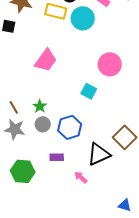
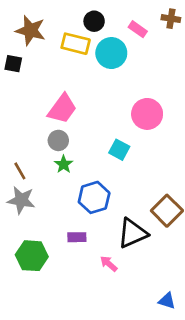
green star: (40, 106) -> (64, 164), moved
gray circle: (43, 124) -> (58, 140), moved

